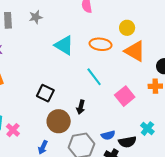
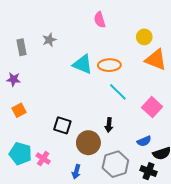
orange ellipse: (101, 44) -> (109, 65), moved
black square: (45, 93) -> (62, 125), moved
blue semicircle: (108, 135) -> (144, 141), moved

